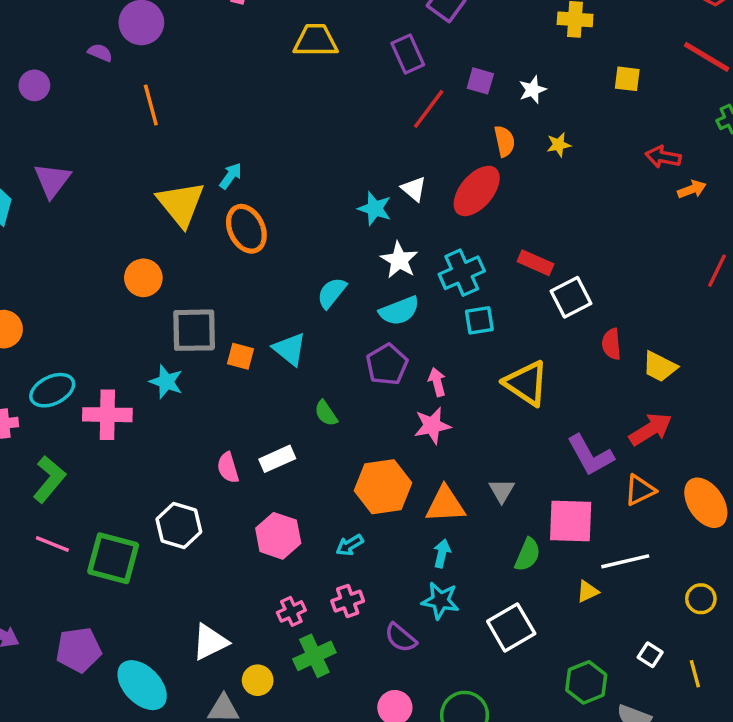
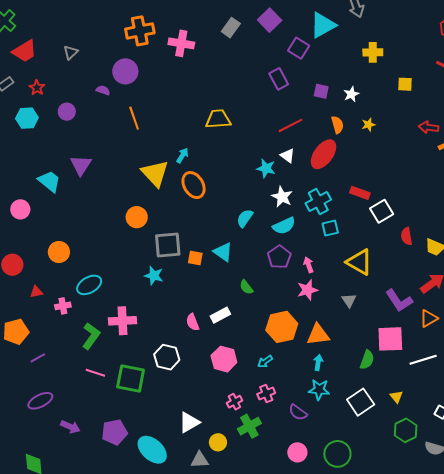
yellow trapezoid: (316, 41) -> (218, 119), moved
red line: (429, 109) -> (290, 125), moved, turned 30
pink cross: (107, 415) -> (122, 321), moved
gray triangle: (502, 491) -> (349, 300), moved
yellow triangle: (588, 591) -> (396, 397), moved, turned -40

